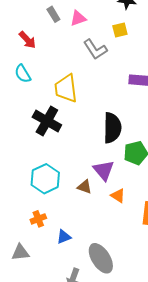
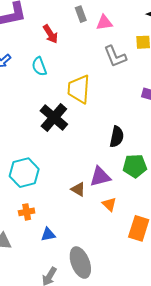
black semicircle: (112, 128) -> (117, 137), size x0.7
purple triangle: (104, 170) -> (100, 177), turned 45
cyan hexagon: (45, 179) -> (24, 173), moved

